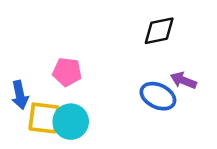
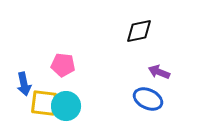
blue ellipse: (158, 96) -> (148, 99), moved

